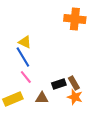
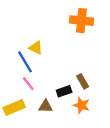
yellow triangle: (25, 42) -> (36, 48), moved
brown rectangle: (74, 83) -> (83, 81), moved

